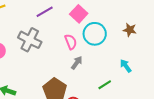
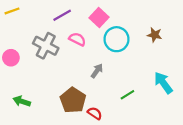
pink semicircle: (71, 42) -> (77, 39), moved, turned -42
cyan arrow: (126, 66) -> (163, 83), moved, size x1.5

